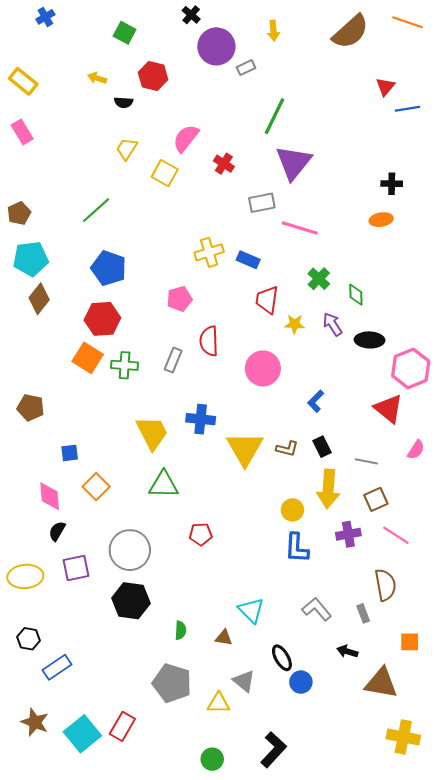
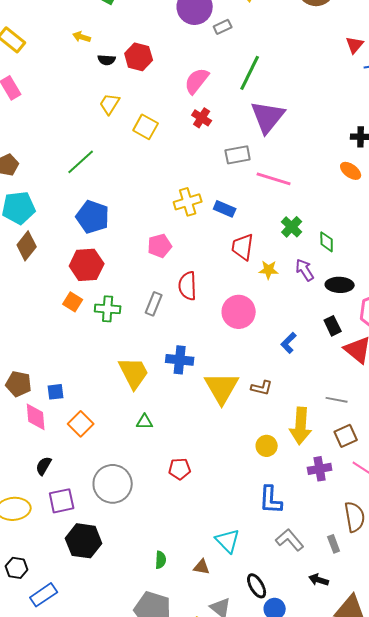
red hexagon: (153, 76) -> (139, 57), moved
pink semicircle: (186, 138) -> (197, 81), moved
orange ellipse: (381, 220) -> (351, 171), turned 45
orange square: (88, 358) -> (73, 302), size x0.7
brown pentagon: (31, 408) -> (19, 384), moved
black rectangle: (322, 447) -> (333, 326), moved
green triangle: (164, 485) -> (145, 422), size x0.6
pink diamond: (50, 496) -> (36, 417), moved
blue L-shape: (297, 548) -> (271, 500), moved
black hexagon: (131, 601) -> (84, 541), moved

